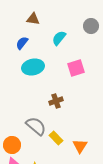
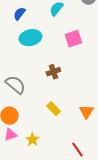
gray semicircle: (36, 126) -> (15, 85), moved
orange triangle: (80, 146) -> (86, 112), moved

